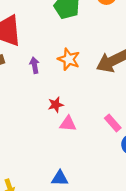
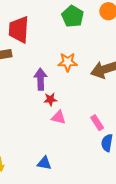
orange star: (69, 59) -> (68, 62), turned -30
purple arrow: (34, 65) -> (41, 79), moved, size x1.5

